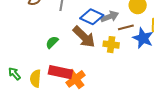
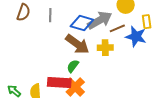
gray arrow: (110, 17) -> (100, 20), size x1.4
green semicircle: (52, 42) -> (73, 66), moved

